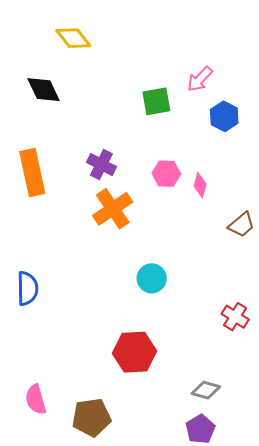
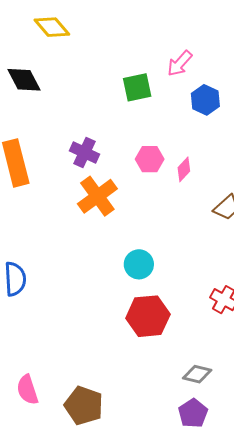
pink diamond: (200, 185) -> (184, 169), turned 30
red hexagon: (134, 352) -> (148, 316), moved
brown pentagon: (91, 417) -> (84, 406), turned 30

